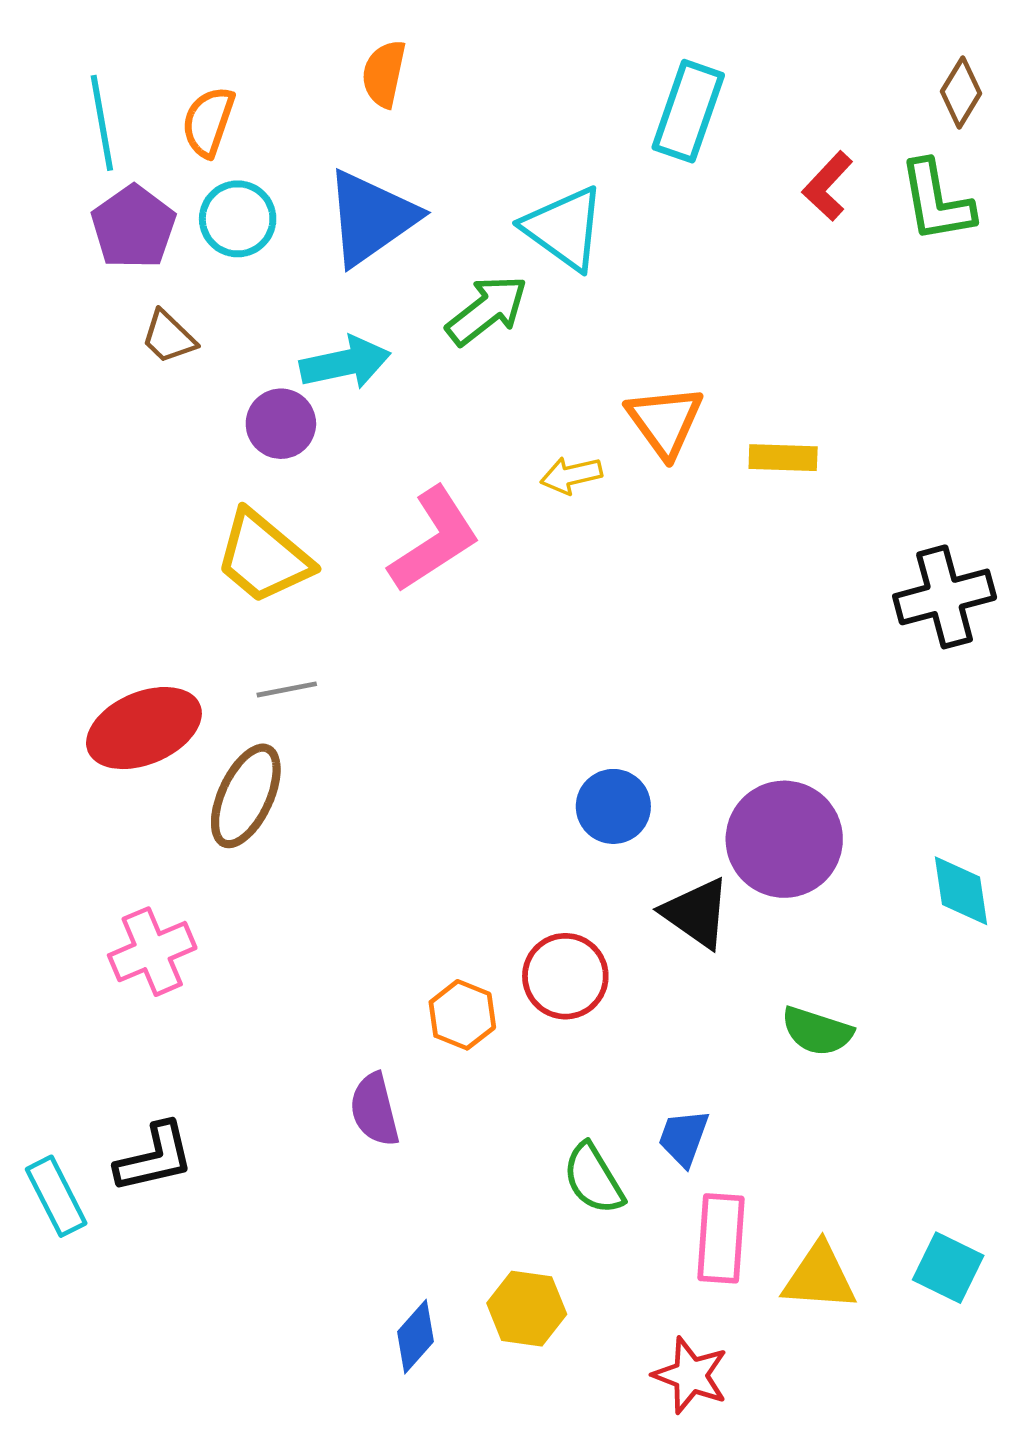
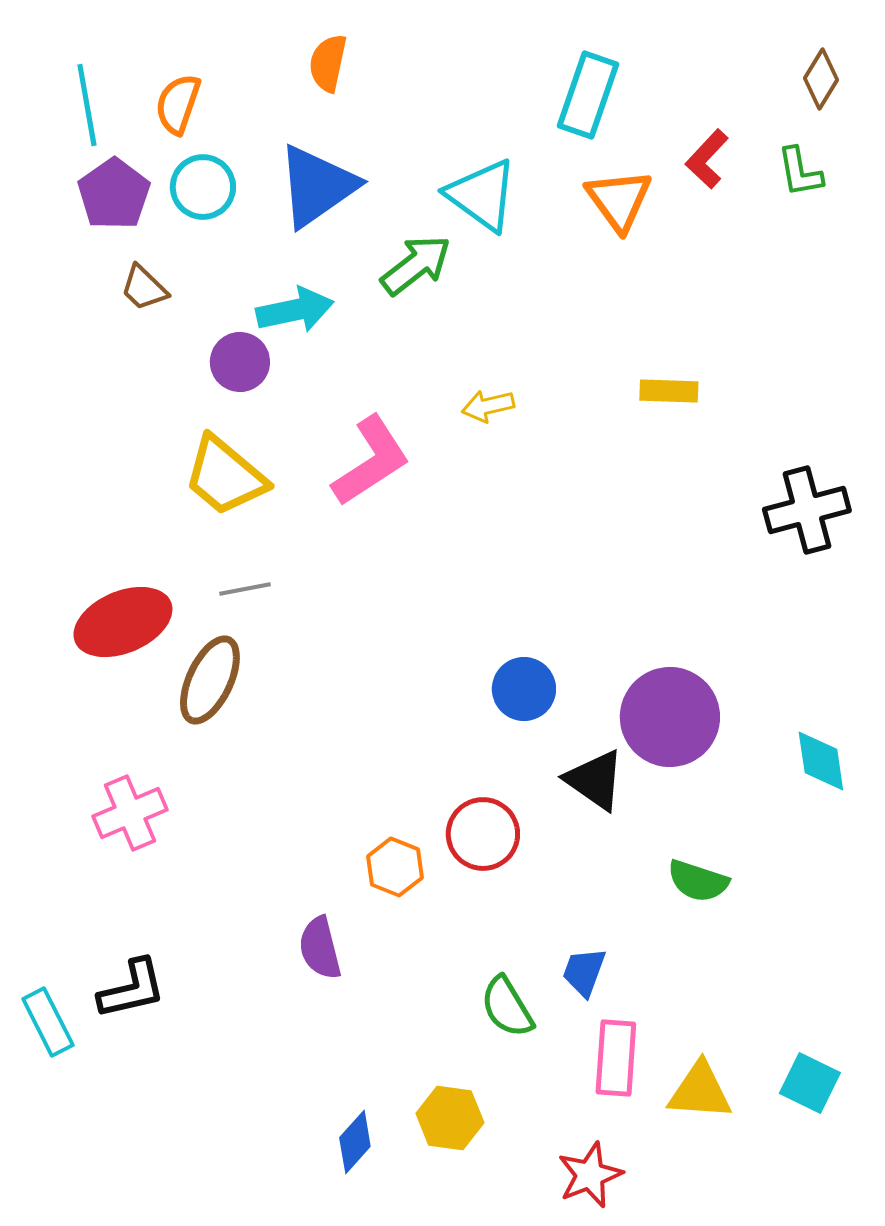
green L-shape: (936, 201) -> (800, 172), size x0.7
orange triangle: (665, 421) -> (619, 200), moved
red star: (691, 1375) -> (590, 1175), turned 30

